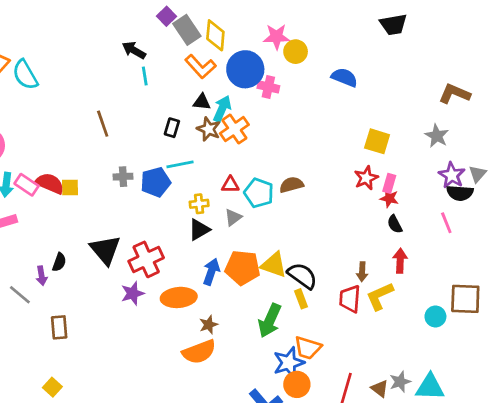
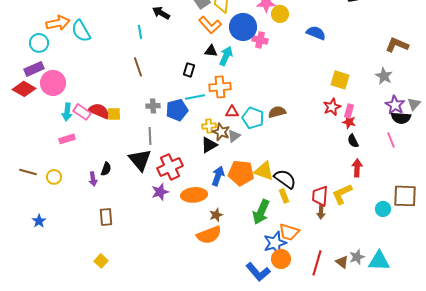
cyan line: (145, 76) -> (140, 32), moved
brown star: (209, 129) -> (221, 132), moved
orange cross: (234, 129) -> (220, 87), moved, turned 30
brown arrow: (362, 272) -> (321, 212), moved
gray line: (20, 295) -> (150, 136), moved, turned 48

